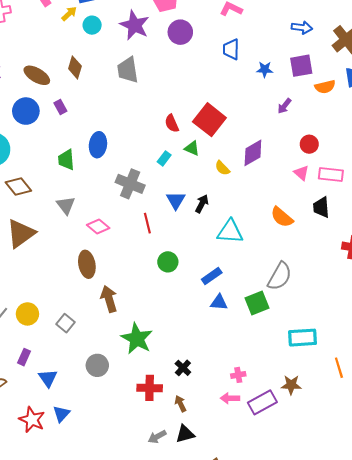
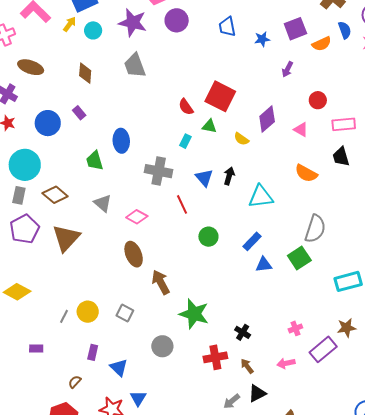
brown ellipse: (37, 75) -> (31, 67), moved
pink triangle: (301, 173) -> (301, 130), moved
pink arrow: (230, 398) -> (286, 363), moved

